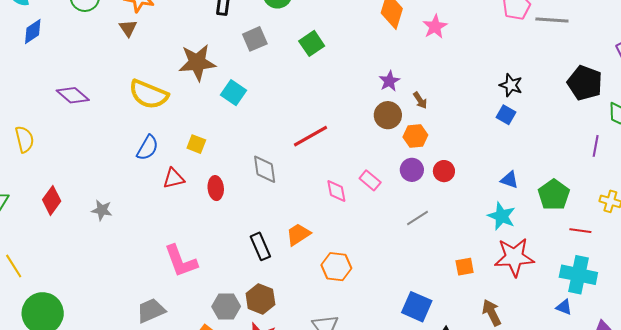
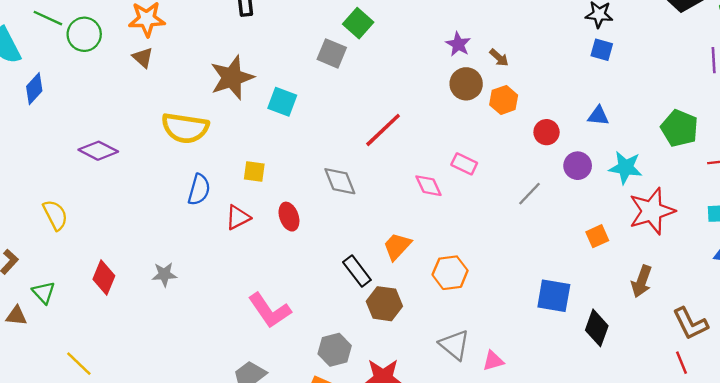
gray square: (255, 39) -> (332, 53), moved, turned -30
purple circle: (412, 170) -> (578, 166), moved
blue triangle: (509, 180) -> (598, 116), moved
brown hexagon: (260, 299) -> (384, 304), moved
brown arrow: (492, 313) -> (642, 281), turned -120

